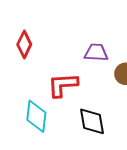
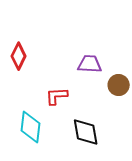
red L-shape: (63, 85) -> (57, 96), size x0.7

